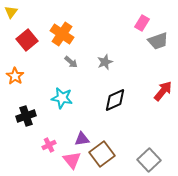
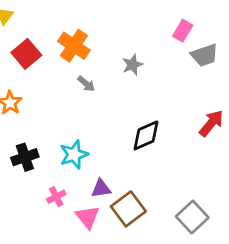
gray star: (105, 62) -> (132, 65), moved
cyan star: (62, 98) -> (74, 154), moved, turned -30

